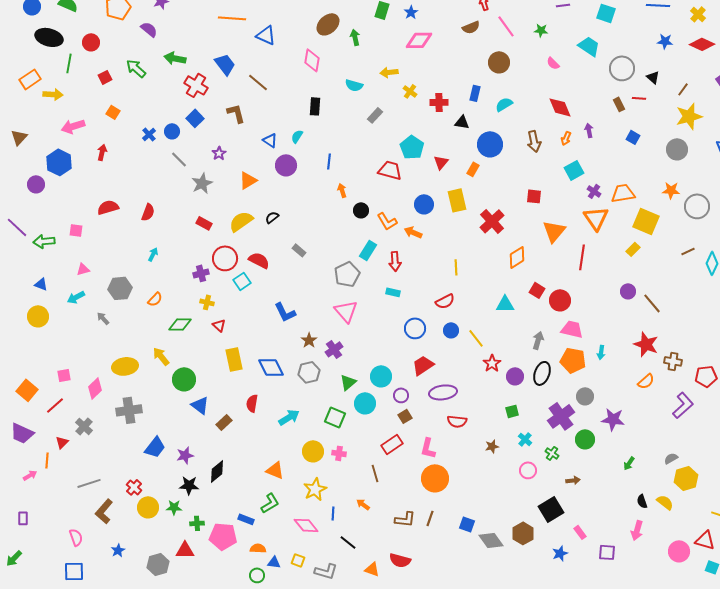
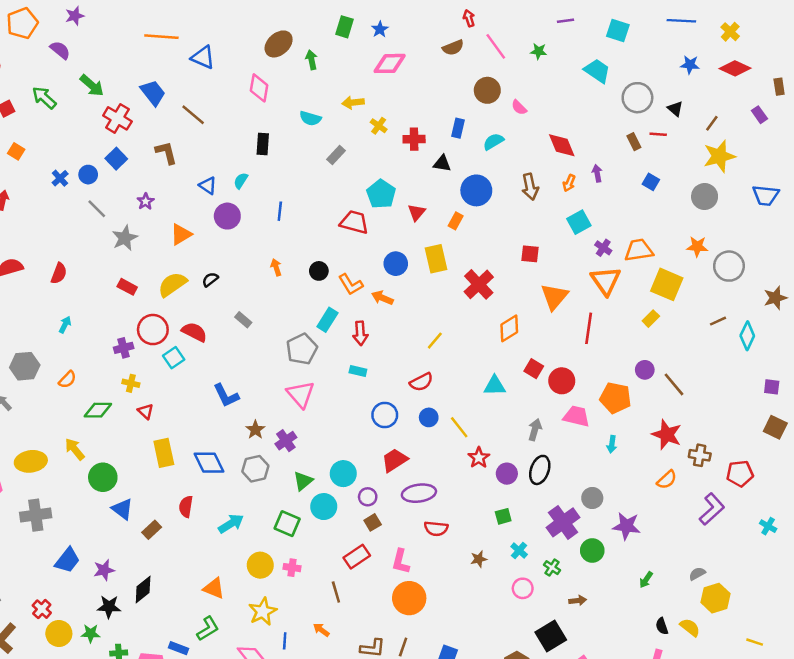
green arrow: (175, 58) -> (92, 85), turned -150
pink semicircle: (553, 63) -> (519, 107), moved
orange arrow: (342, 190) -> (276, 267), moved
yellow line: (456, 267) -> (435, 341), turned 42
orange pentagon: (573, 360) -> (615, 398), moved

